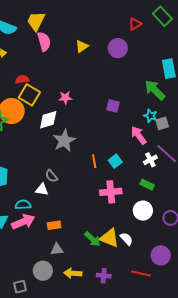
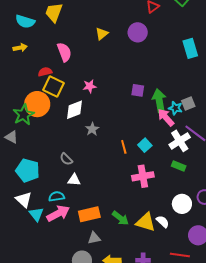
pink semicircle: (44, 42) -> (64, 52), moved
green arrow: (155, 90) -> (159, 101), moved, turned 40
cyan star: (151, 116) -> (175, 108), moved
gray star: (64, 141) -> (92, 129), size x0.6
white cross: (150, 160) -> (180, 141), size x1.5
gray semicircle: (51, 176) -> (66, 159), moved
white circle: (143, 211) -> (182, 204), moved
orange rectangle: (54, 225) -> (89, 214), size x1.5
green arrow: (92, 239) -> (120, 218), moved

